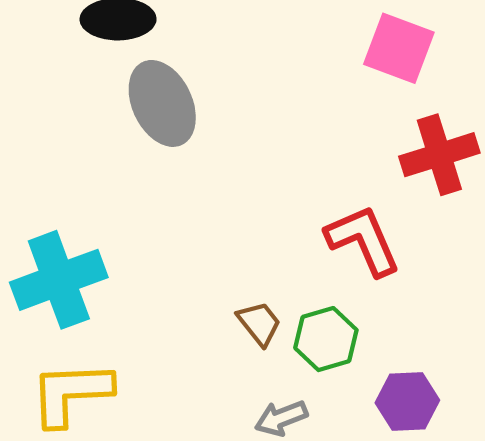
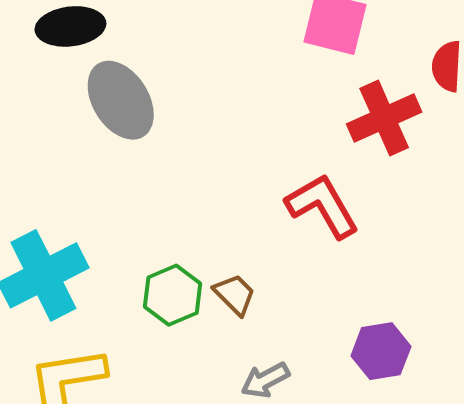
green hexagon: (326, 339) -> (173, 295), moved

